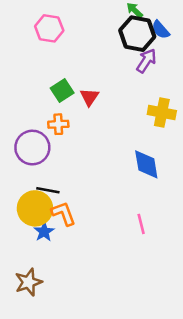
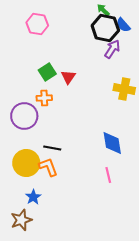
blue diamond: (146, 164) -> (112, 143), moved
black line: (48, 190) -> (52, 148), moved
blue star: (44, 232) -> (33, 197), moved

